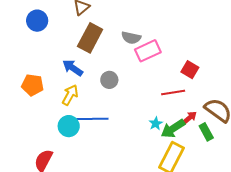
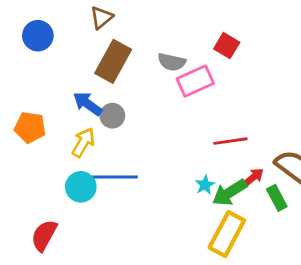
red square: (190, 70) -> (227, 46), moved
gray circle: (109, 80) -> (112, 116), moved

